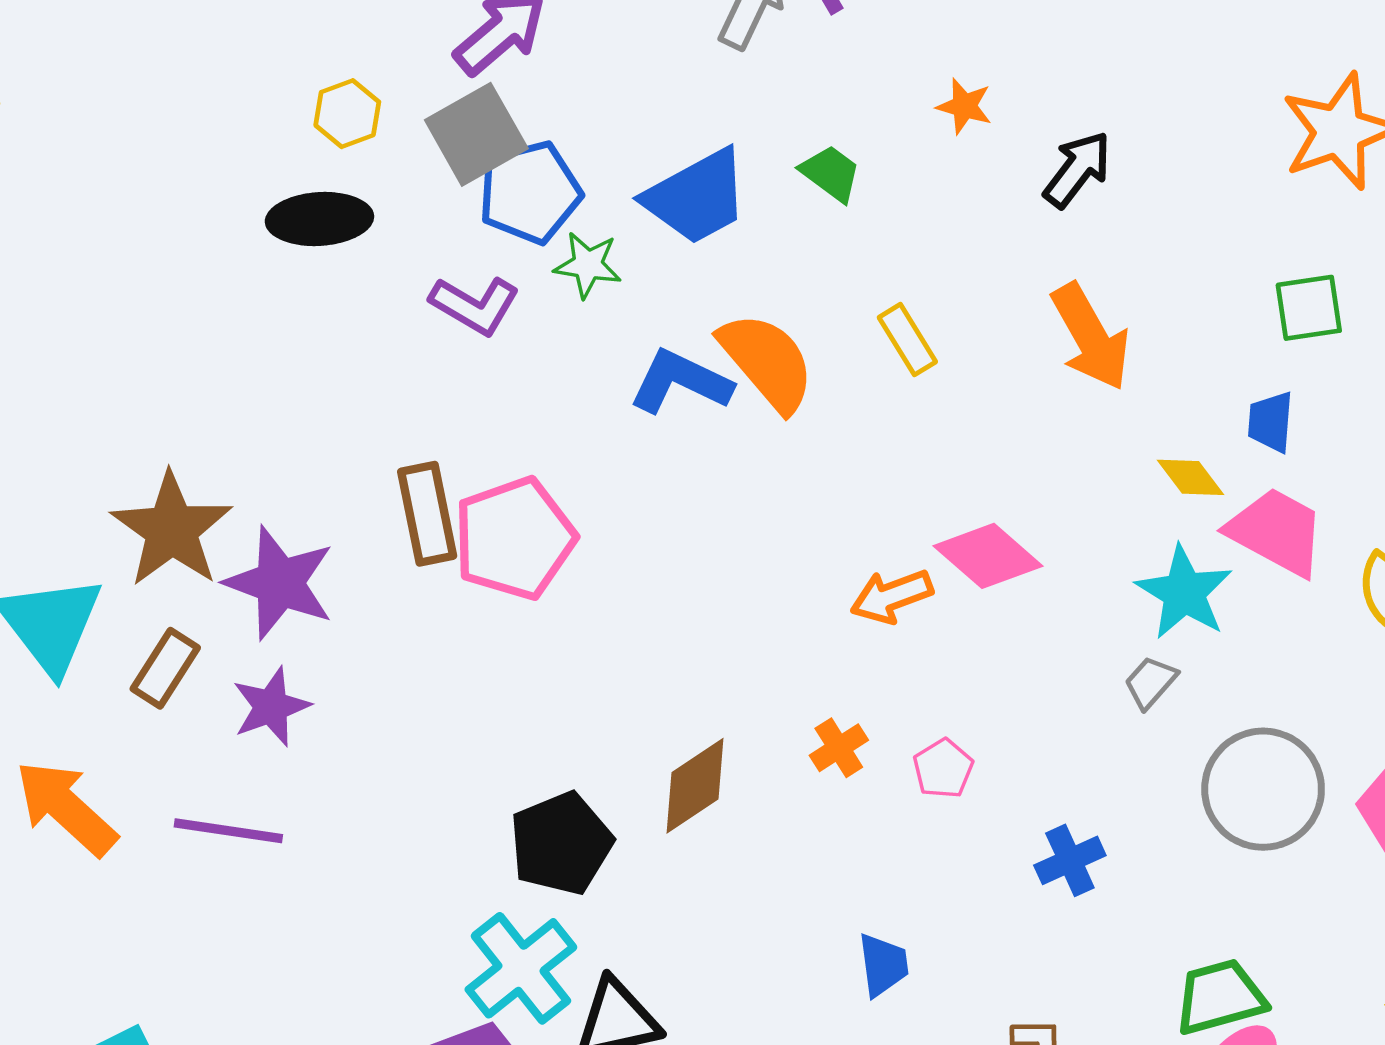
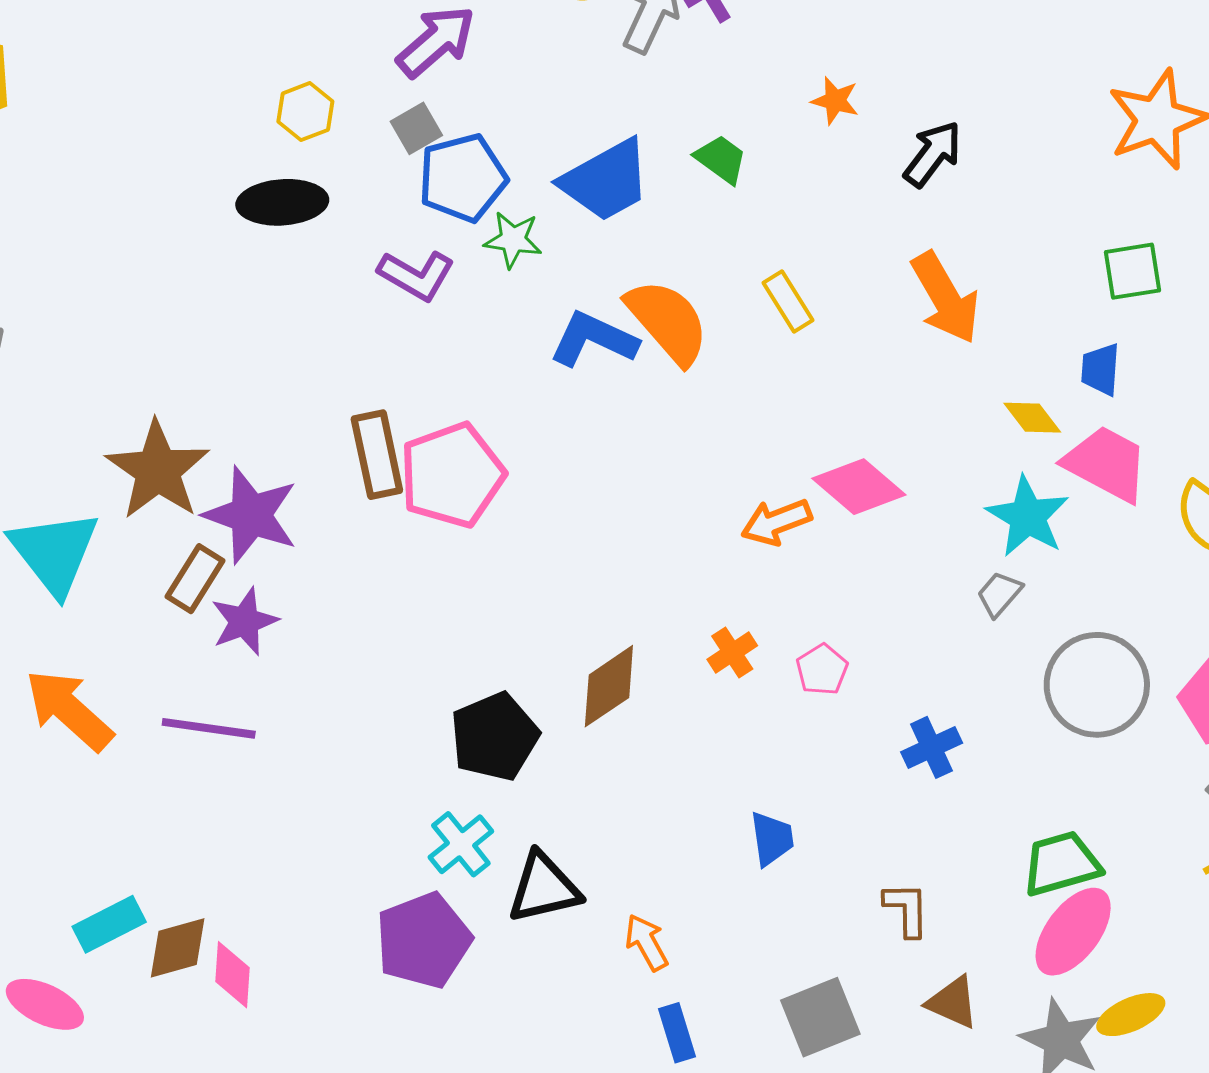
gray square: (476, 134) -> (416, 128), size x0.6
brown rectangle: (165, 668) -> (195, 579), moved
cyan cross: (521, 968) -> (461, 844), size x0.7

